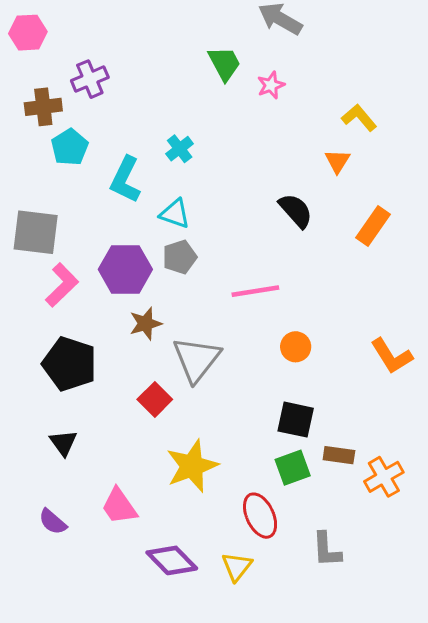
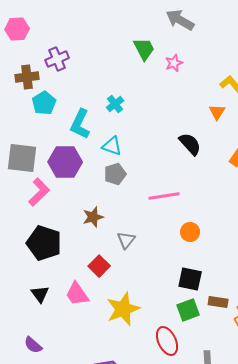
purple hexagon: (125, 269) -> (65, 162), moved
gray triangle: (197, 359) -> (126, 240), size x0.6
pink trapezoid: (119, 506) -> (77, 294), moved

